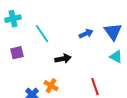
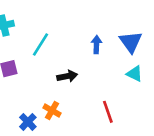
cyan line: (42, 34) -> (41, 44), turned 66
blue arrow: (86, 34) -> (96, 44), turned -64

